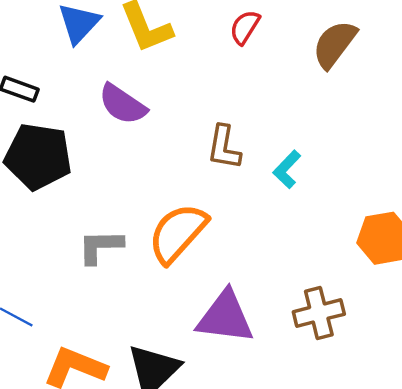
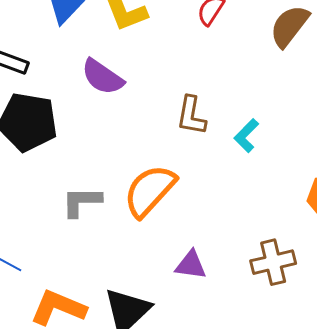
purple triangle: (225, 317) -> (191, 265), size x0.6

